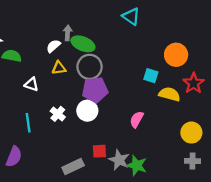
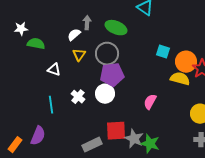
green ellipse: (83, 44) -> (116, 28), moved
orange circle: (176, 55) -> (186, 62), moved
yellow triangle: (59, 68) -> (79, 55), turned -48
cyan square: (151, 76) -> (163, 52), moved
red square: (99, 151) -> (116, 131), size x1.5

